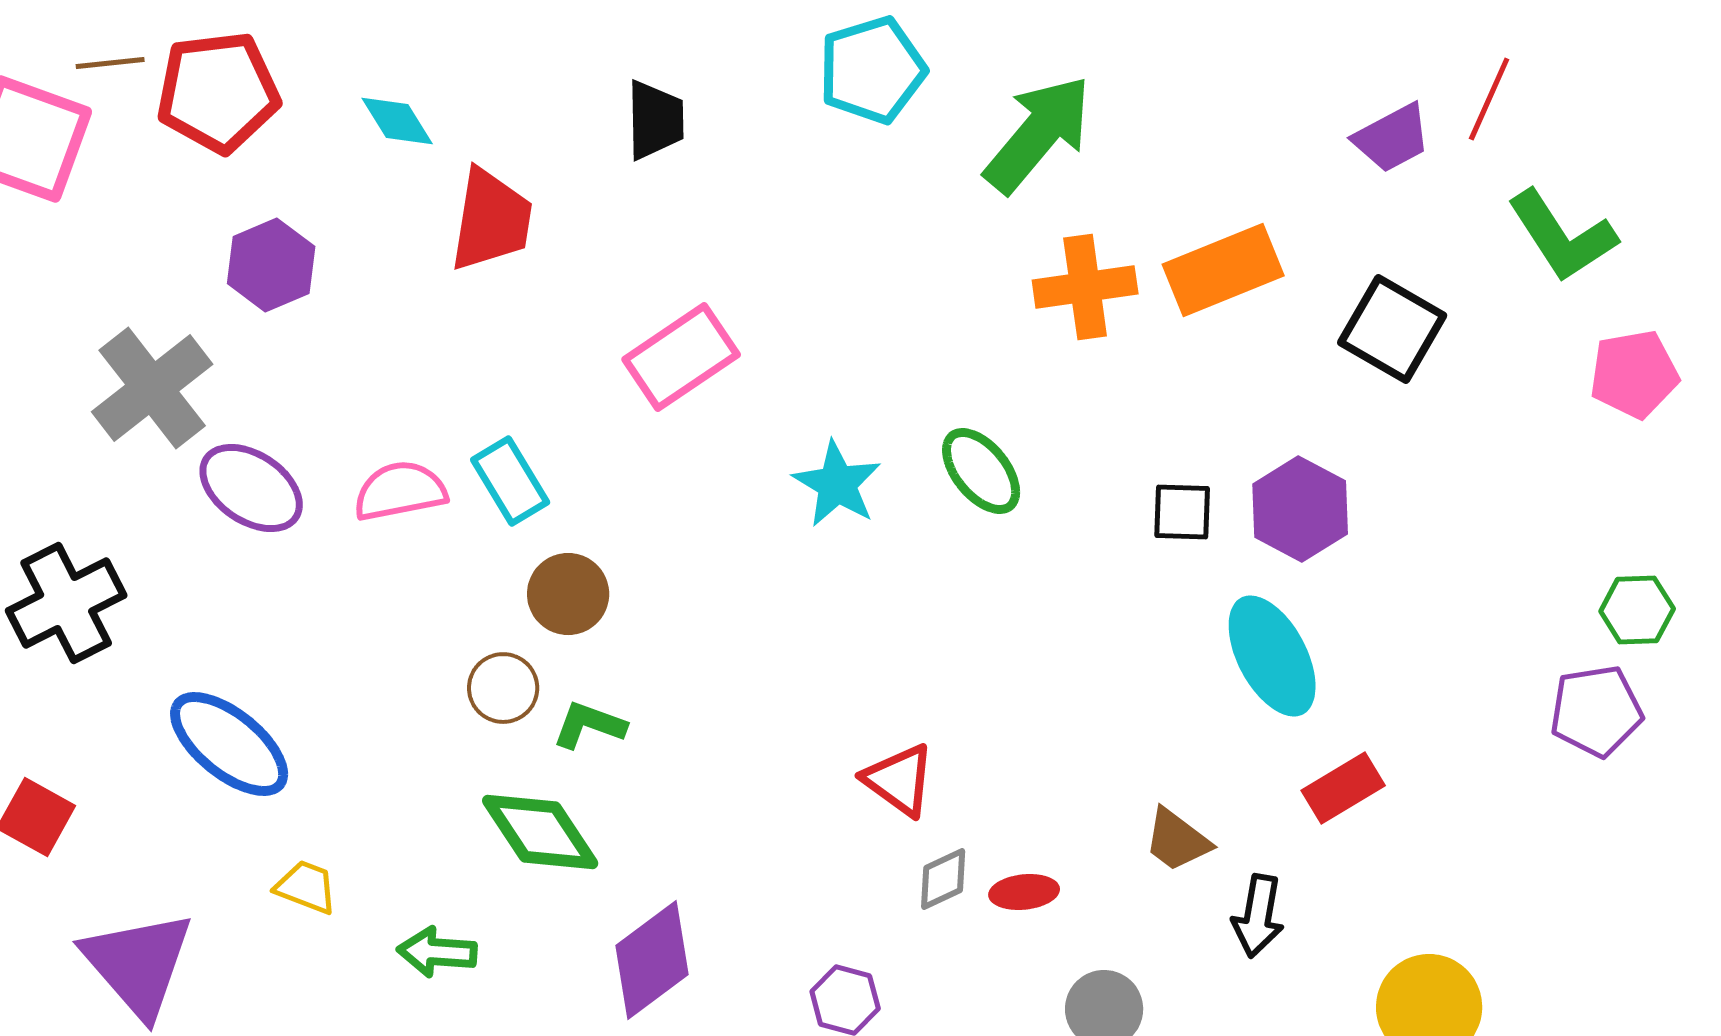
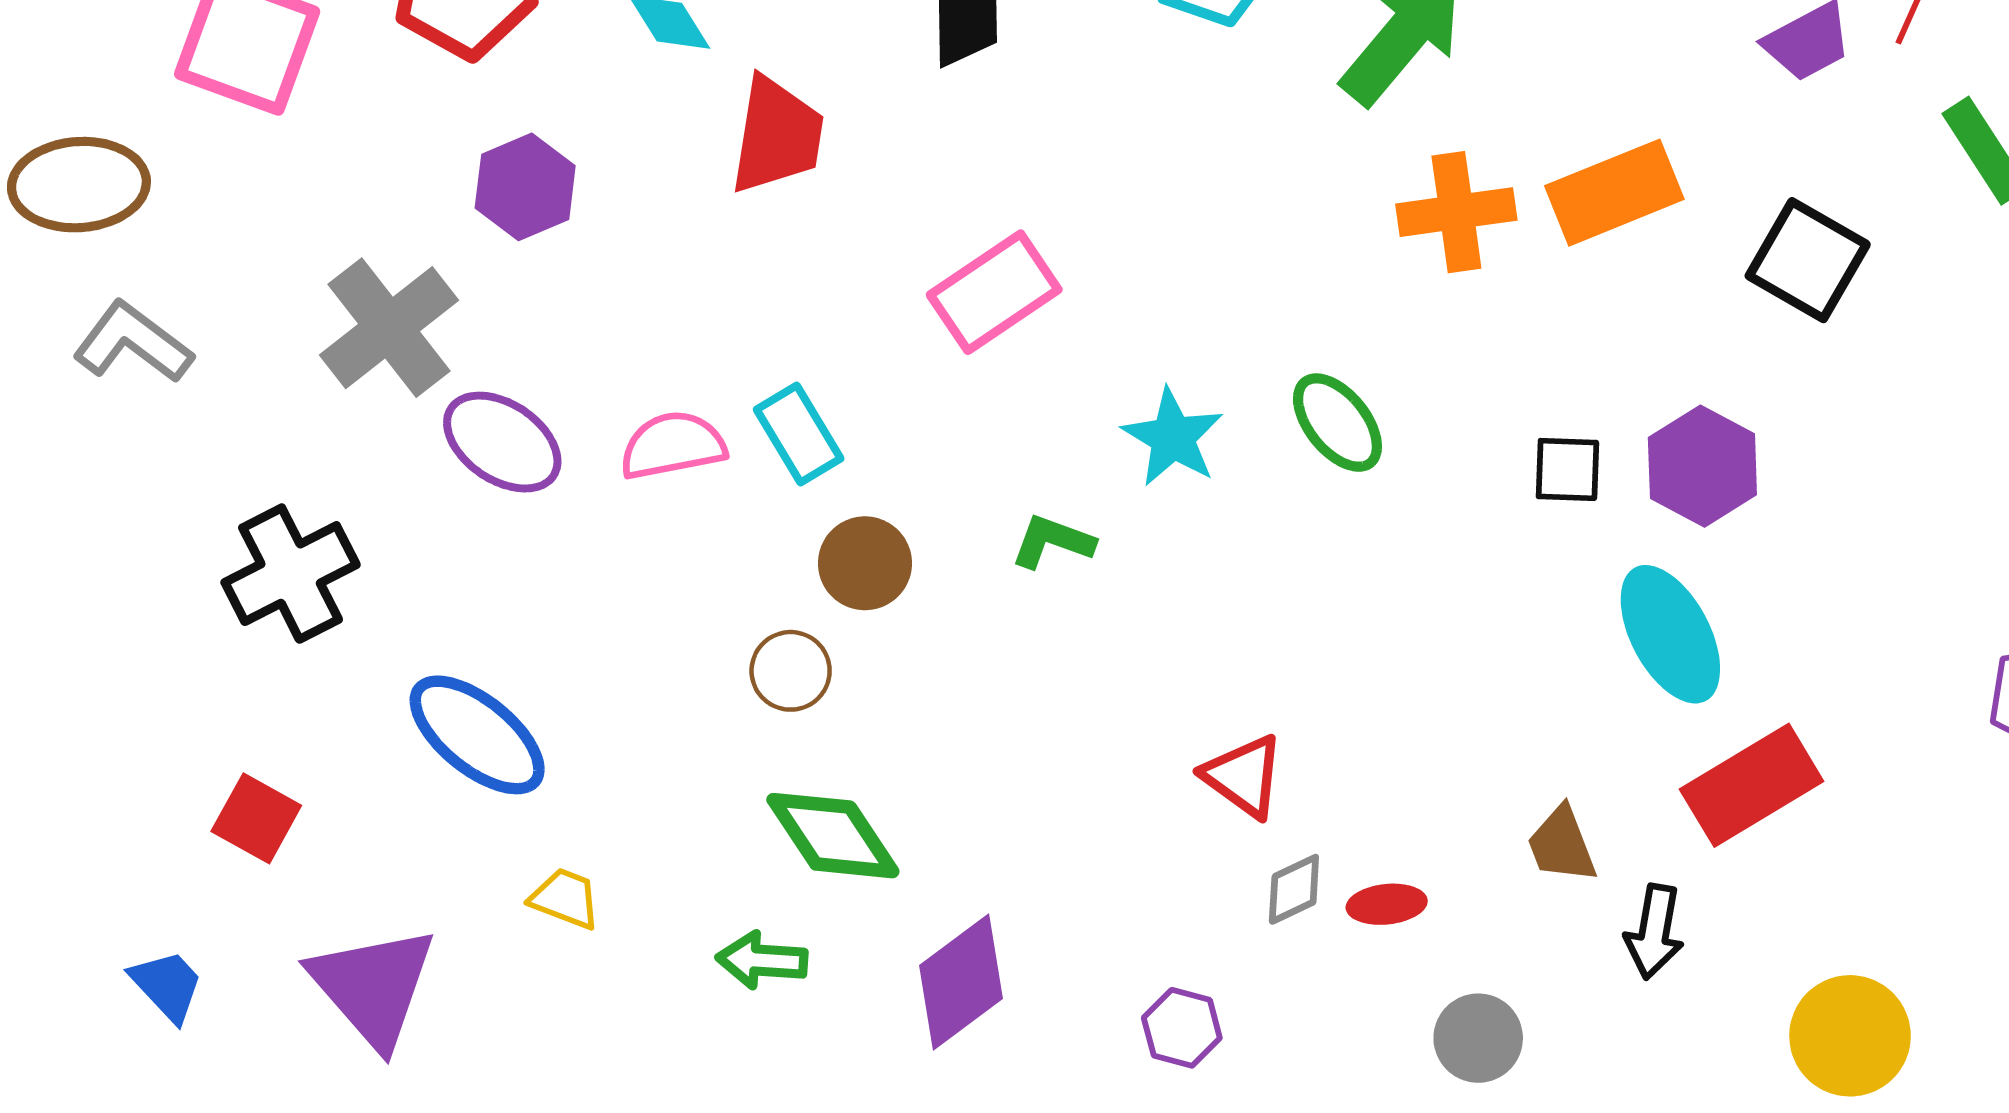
green L-shape: (589, 725) -> (1053, 542), moved
red rectangle: (1343, 788) -> (1752, 785), size x1.5
brown trapezoid: (1177, 840) -> (1562, 845), turned 32
green arrow: (437, 952) -> (762, 960), moved

